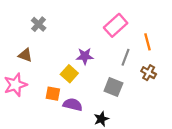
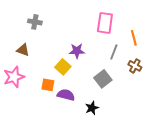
gray cross: (39, 24) -> (35, 22), turned -32
pink rectangle: (116, 25) -> (105, 23), turned -40
gray square: (113, 87) -> (103, 79), turned 30

